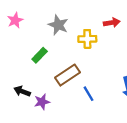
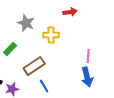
red arrow: (112, 23) -> (70, 12), moved
blue line: (88, 94) -> (44, 86), moved

